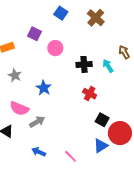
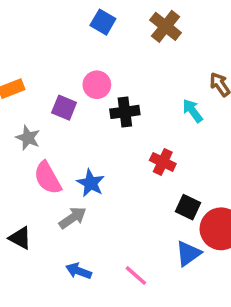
purple square: (34, 34) -> (64, 108), moved
black cross: (84, 64) -> (125, 112), moved
blue star: (44, 88) -> (91, 183), moved
pink semicircle: (19, 108) -> (48, 178), moved, turned 42

